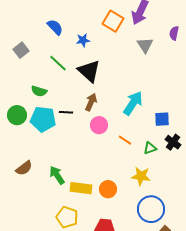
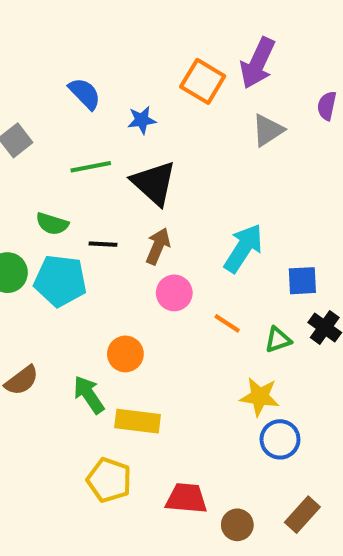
gray triangle: (145, 45) -> (268, 130), turned 30
green line: (58, 63) -> (91, 167), turned -54
black line: (66, 112) -> (103, 244), moved
orange circle: (108, 189) -> (125, 354), moved
blue circle: (151, 209) -> (280, 439), moved, size x0.7

